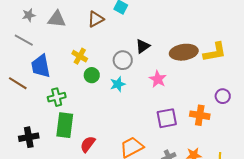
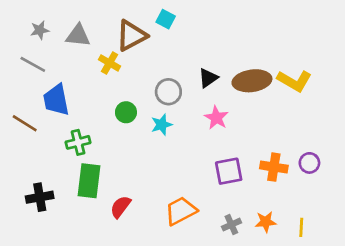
brown triangle: (96, 19) -> (131, 36), size x1.4
black triangle: (143, 46) -> (208, 78), moved
yellow L-shape: (215, 52) -> (294, 81), turned 40
yellow cross: (80, 56) -> (110, 63), moved
purple circle: (223, 96) -> (309, 163), moved

